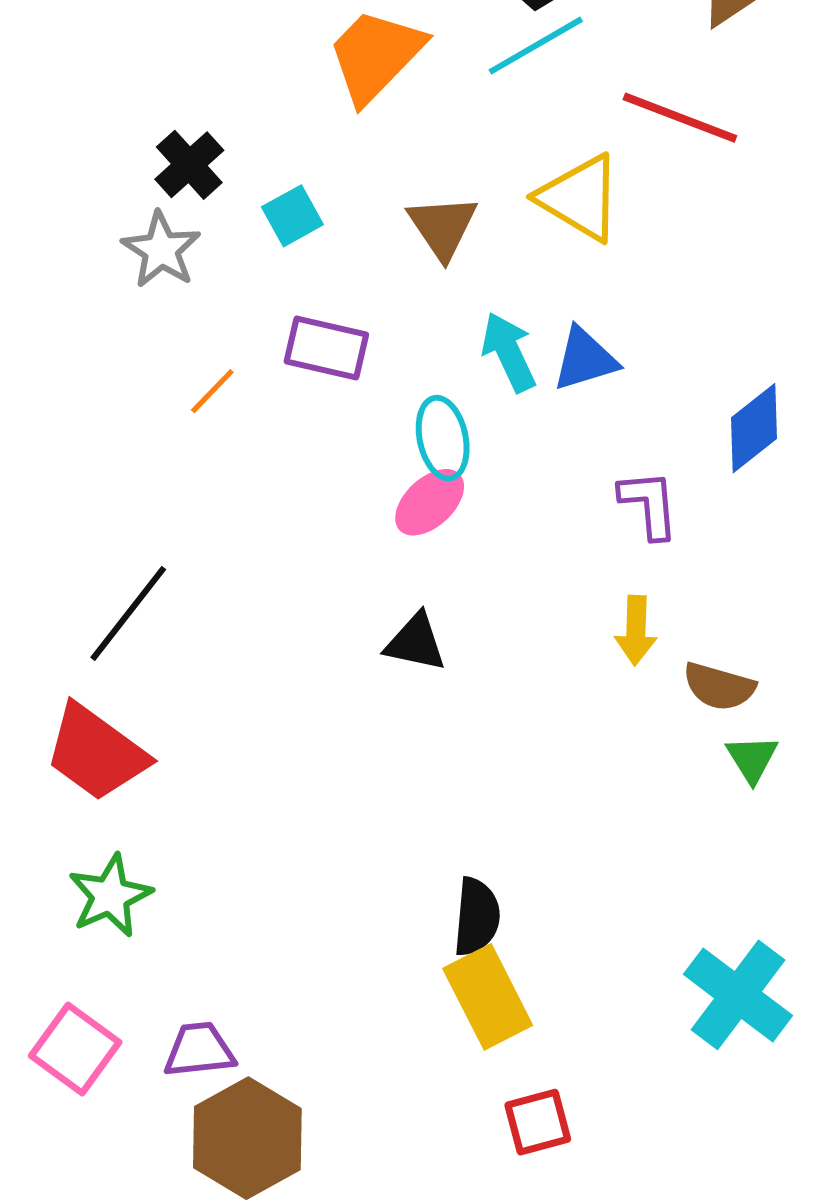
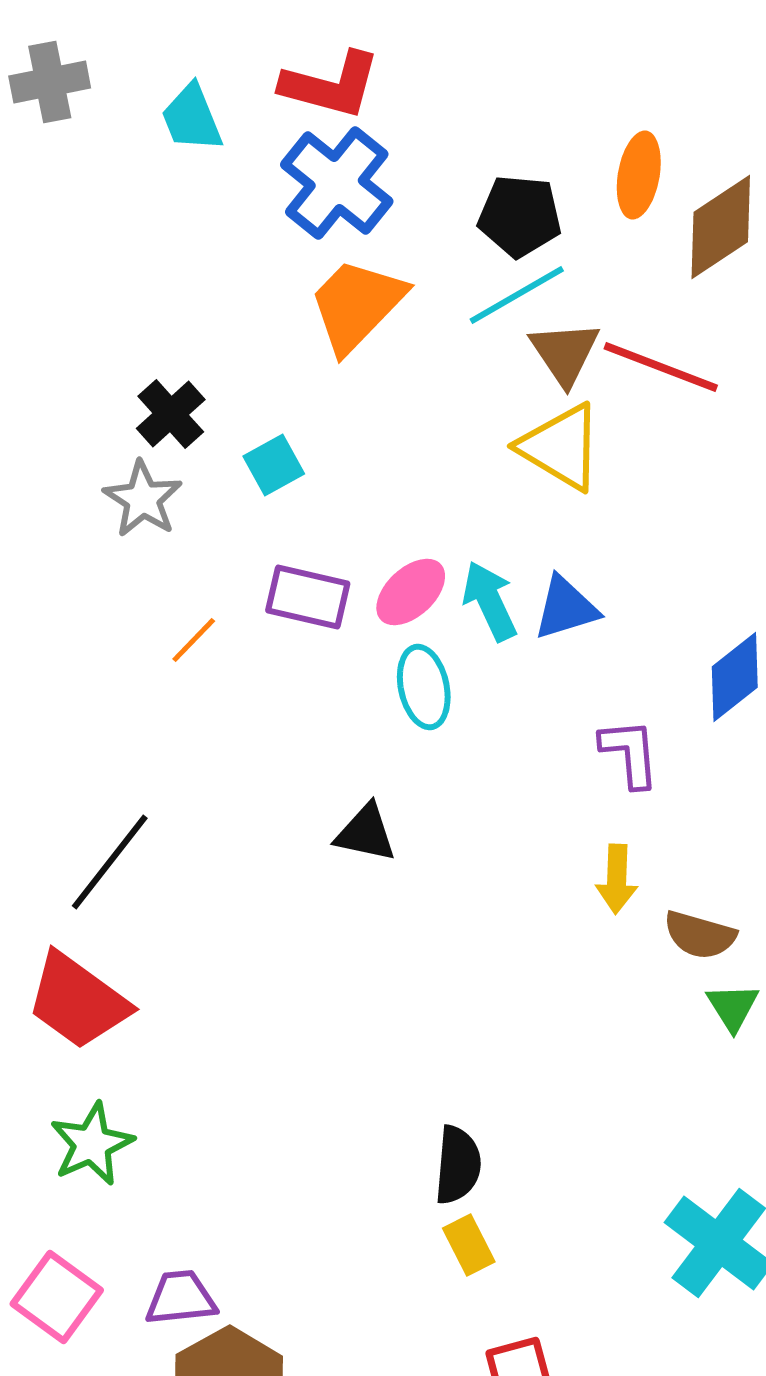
brown triangle: (443, 227) -> (565, 353), moved
pink ellipse: (430, 502) -> (411, 592), moved
black triangle: (416, 642) -> (366, 833), moved
yellow rectangle: (488, 997) -> (469, 1245), size x0.6

